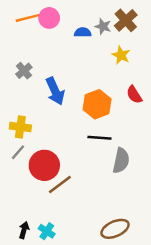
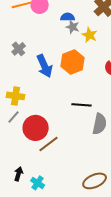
gray star: (103, 26) -> (73, 27), moved
yellow star: (121, 55) -> (90, 35), moved
orange hexagon: (97, 104) -> (73, 62), moved
black arrow: (24, 230) -> (19, 174), moved

